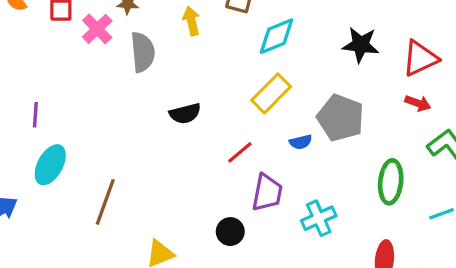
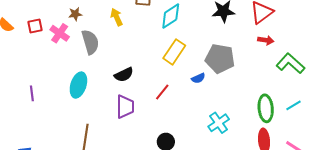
cyan ellipse: (50, 165) -> (78, 85), moved
green ellipse: (391, 182) -> (266, 108), moved
purple trapezoid: (267, 193) -> (125, 107), moved

